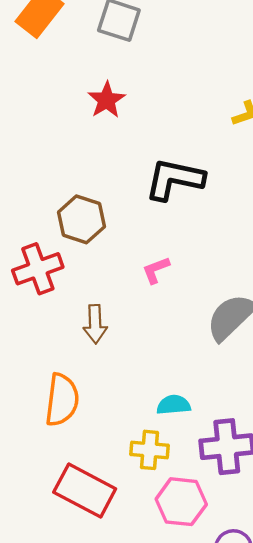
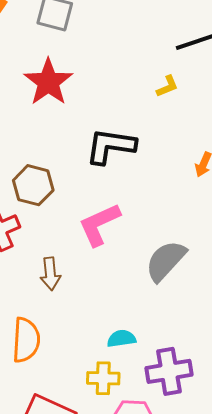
red star: (106, 100) -> (48, 82), size x1.5
pink L-shape: (156, 270) -> (99, 224), size x1.8

